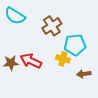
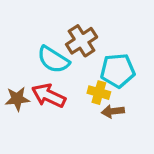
cyan semicircle: (15, 16) -> (53, 60), moved
brown arrow: (84, 74) -> (113, 111), moved

